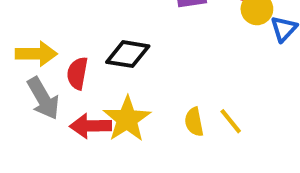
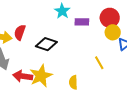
red semicircle: (77, 73) -> (20, 32), moved
yellow line: (231, 121) -> (99, 63), moved

